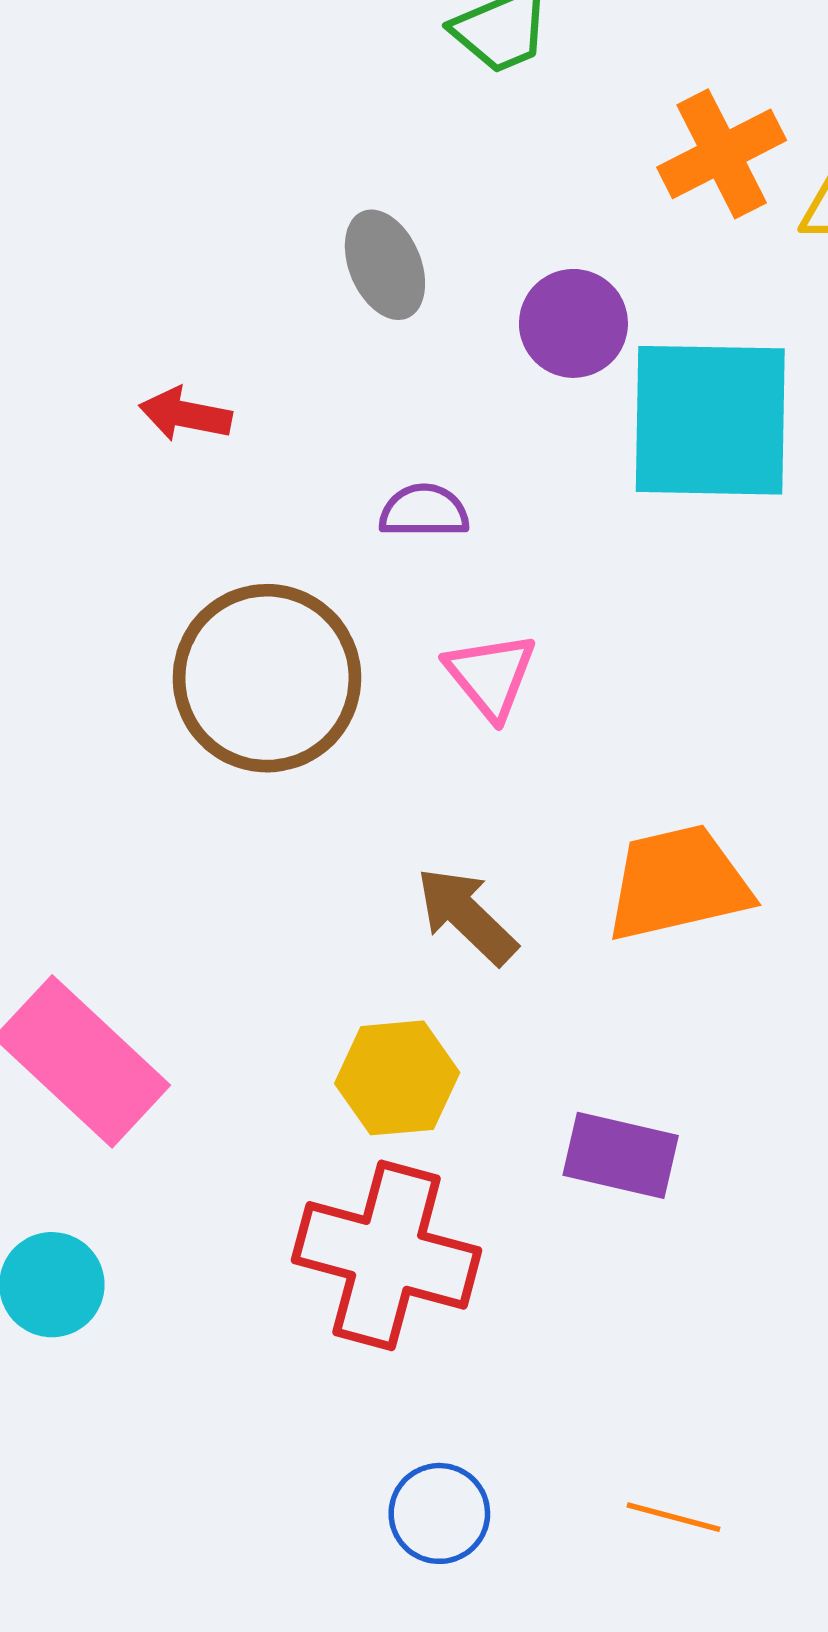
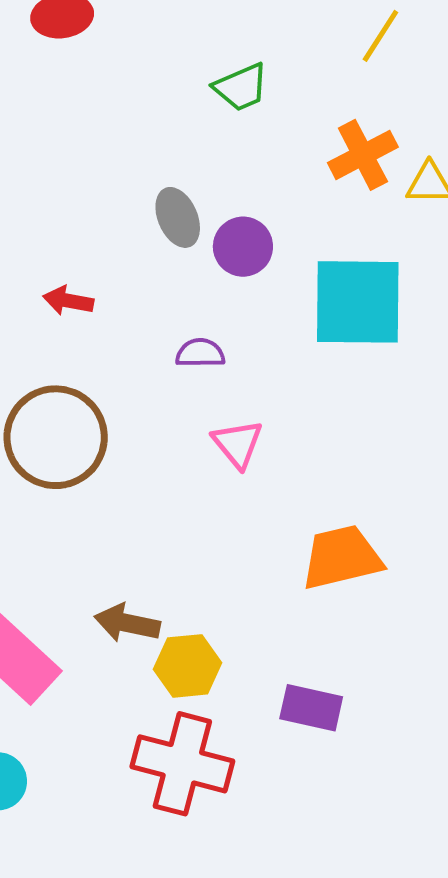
purple circle: (573, 323) -> (243, 247), moved
brown circle: (267, 678) -> (56, 437), moved
brown arrow: (467, 916) -> (127, 623), moved, turned -32

